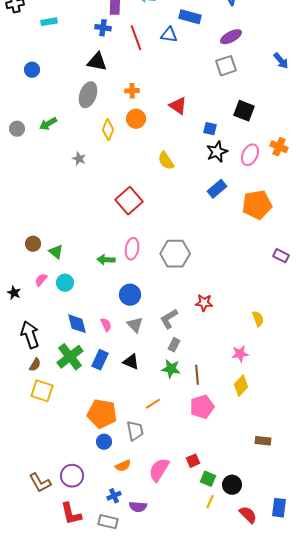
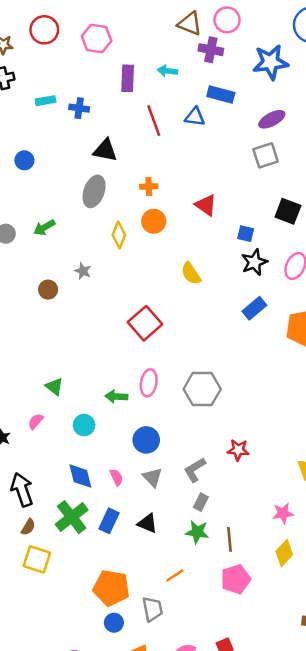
blue cross: (103, 28) -> (79, 108), moved
brown circle: (33, 244) -> (48, 290), moved
cyan circle: (65, 283) -> (84, 425), moved

